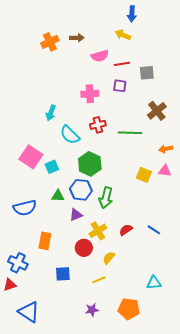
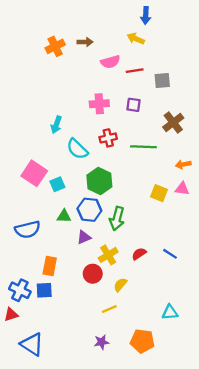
purple square: (120, 86) -> (134, 105), moved
blue square: (63, 274) -> (44, 290), moved

